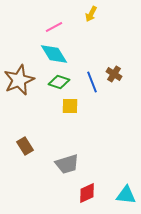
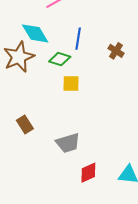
cyan diamond: (54, 54) -> (35, 33), moved
blue line: (92, 82) -> (78, 39), moved, turned 30

